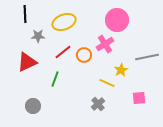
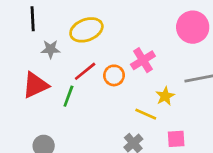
pink circle: (117, 20) -> (193, 27), moved
green line: (55, 79) -> (68, 96), moved
pink square: (139, 98) -> (176, 139), moved

